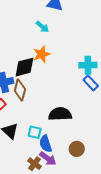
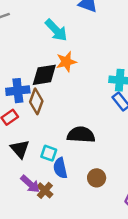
cyan arrow: (42, 27) -> (56, 30), moved, size x1.5
purple arrow: (48, 159) -> (30, 184), moved

